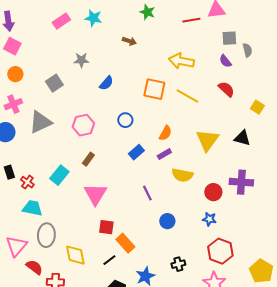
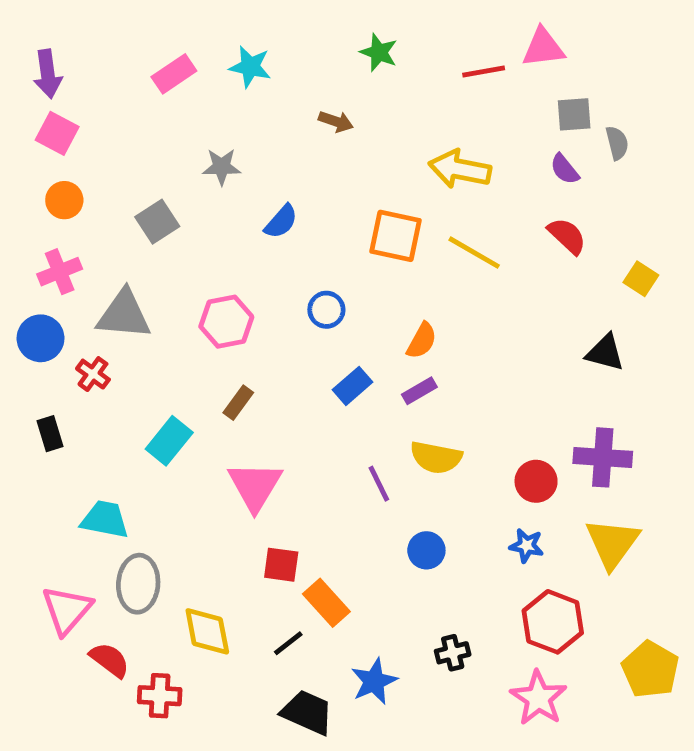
gray triangle: (40, 122) -> (124, 314), turned 30
yellow triangle: (207, 140) -> (612, 543), moved
yellow semicircle: (182, 175) -> (436, 457), moved
red cross: (27, 182) -> (93, 374), moved

